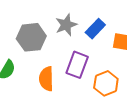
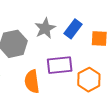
purple rectangle: (77, 65) -> (60, 65), turned 70

